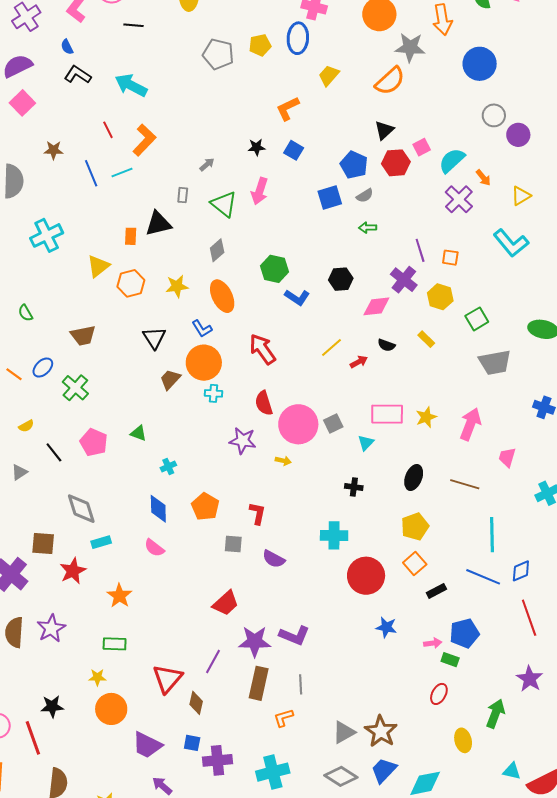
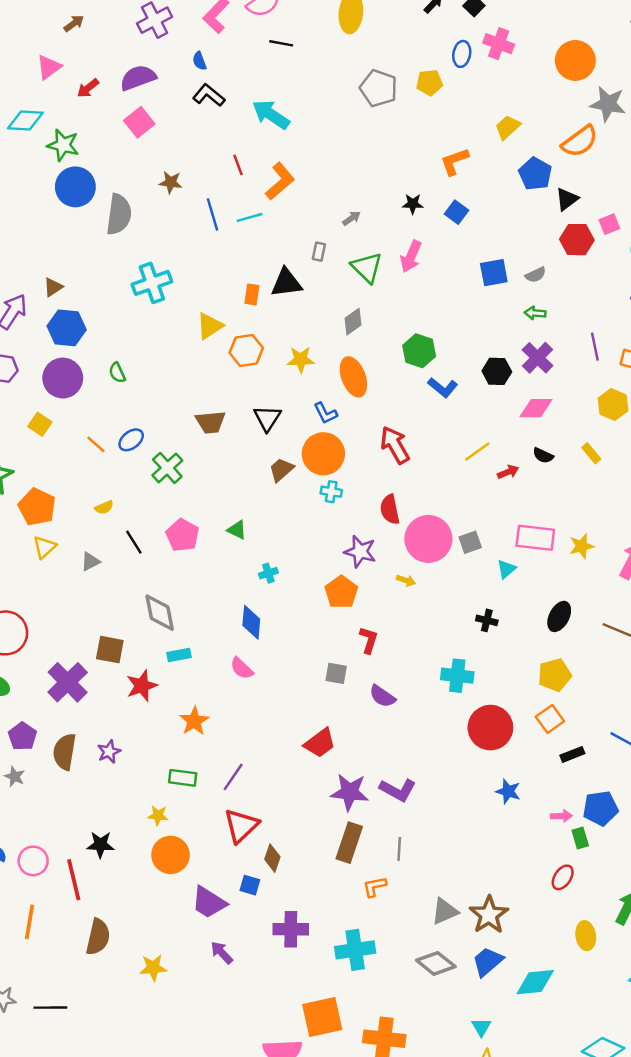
blue ellipse: (298, 38) -> (462, 54), moved, size x0.7
blue pentagon: (354, 165) -> (535, 174), moved
purple cross: (404, 280) -> (538, 358), moved
brown trapezoid: (83, 336) -> (211, 422), moved
orange pentagon: (205, 507) -> (341, 592), moved
purple star: (51, 628) -> (109, 752), size x0.7
green rectangle: (450, 660) -> (580, 838), turned 48
purple line: (213, 661) -> (233, 777), moved
blue square: (192, 743) -> (250, 885), moved

